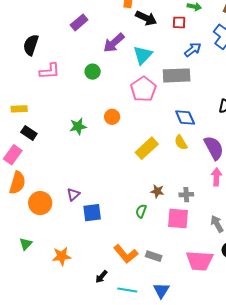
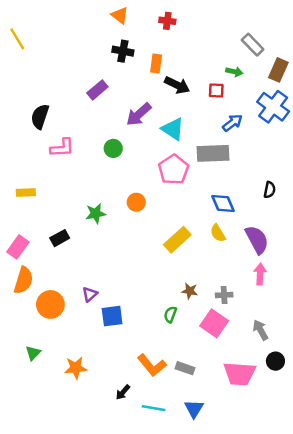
cyan triangle: (143, 55) -> (173, 129), turned -40
black rectangle: (29, 133) -> (60, 238), moved, turned -63
pink square: (178, 218) -> (214, 323), turned 30

